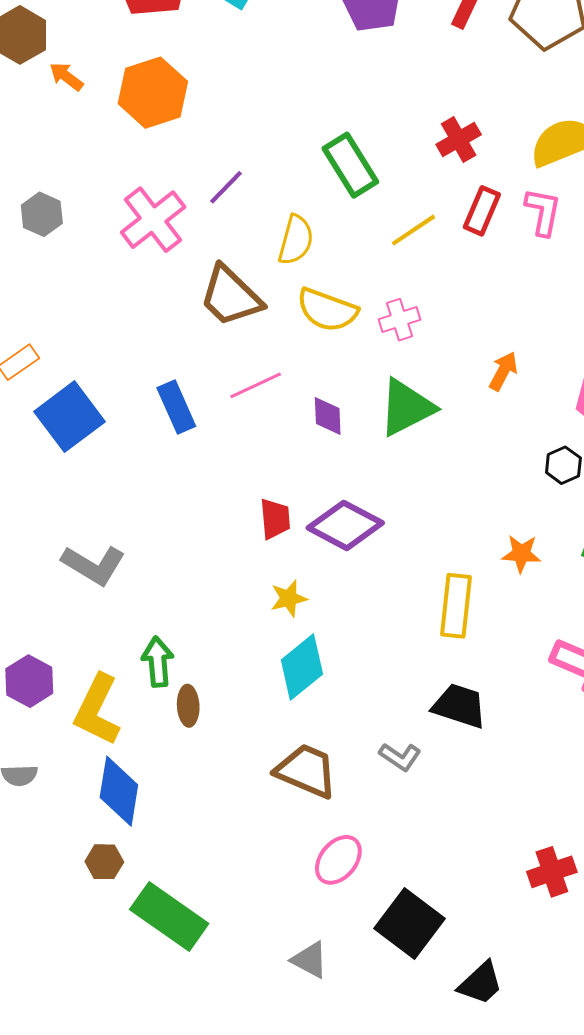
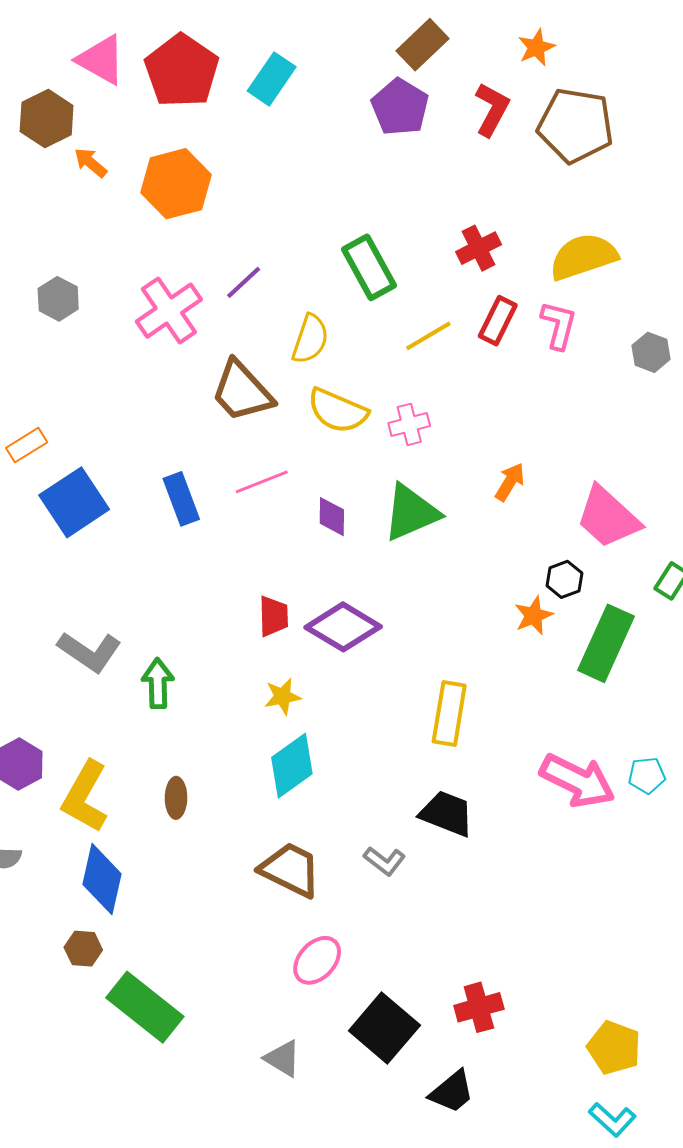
orange star: (521, 554) -> (534, 616), moved, turned -30
green arrow: (158, 662) -> (158, 683), moved
red cross: (552, 872) -> (479, 1007), moved

